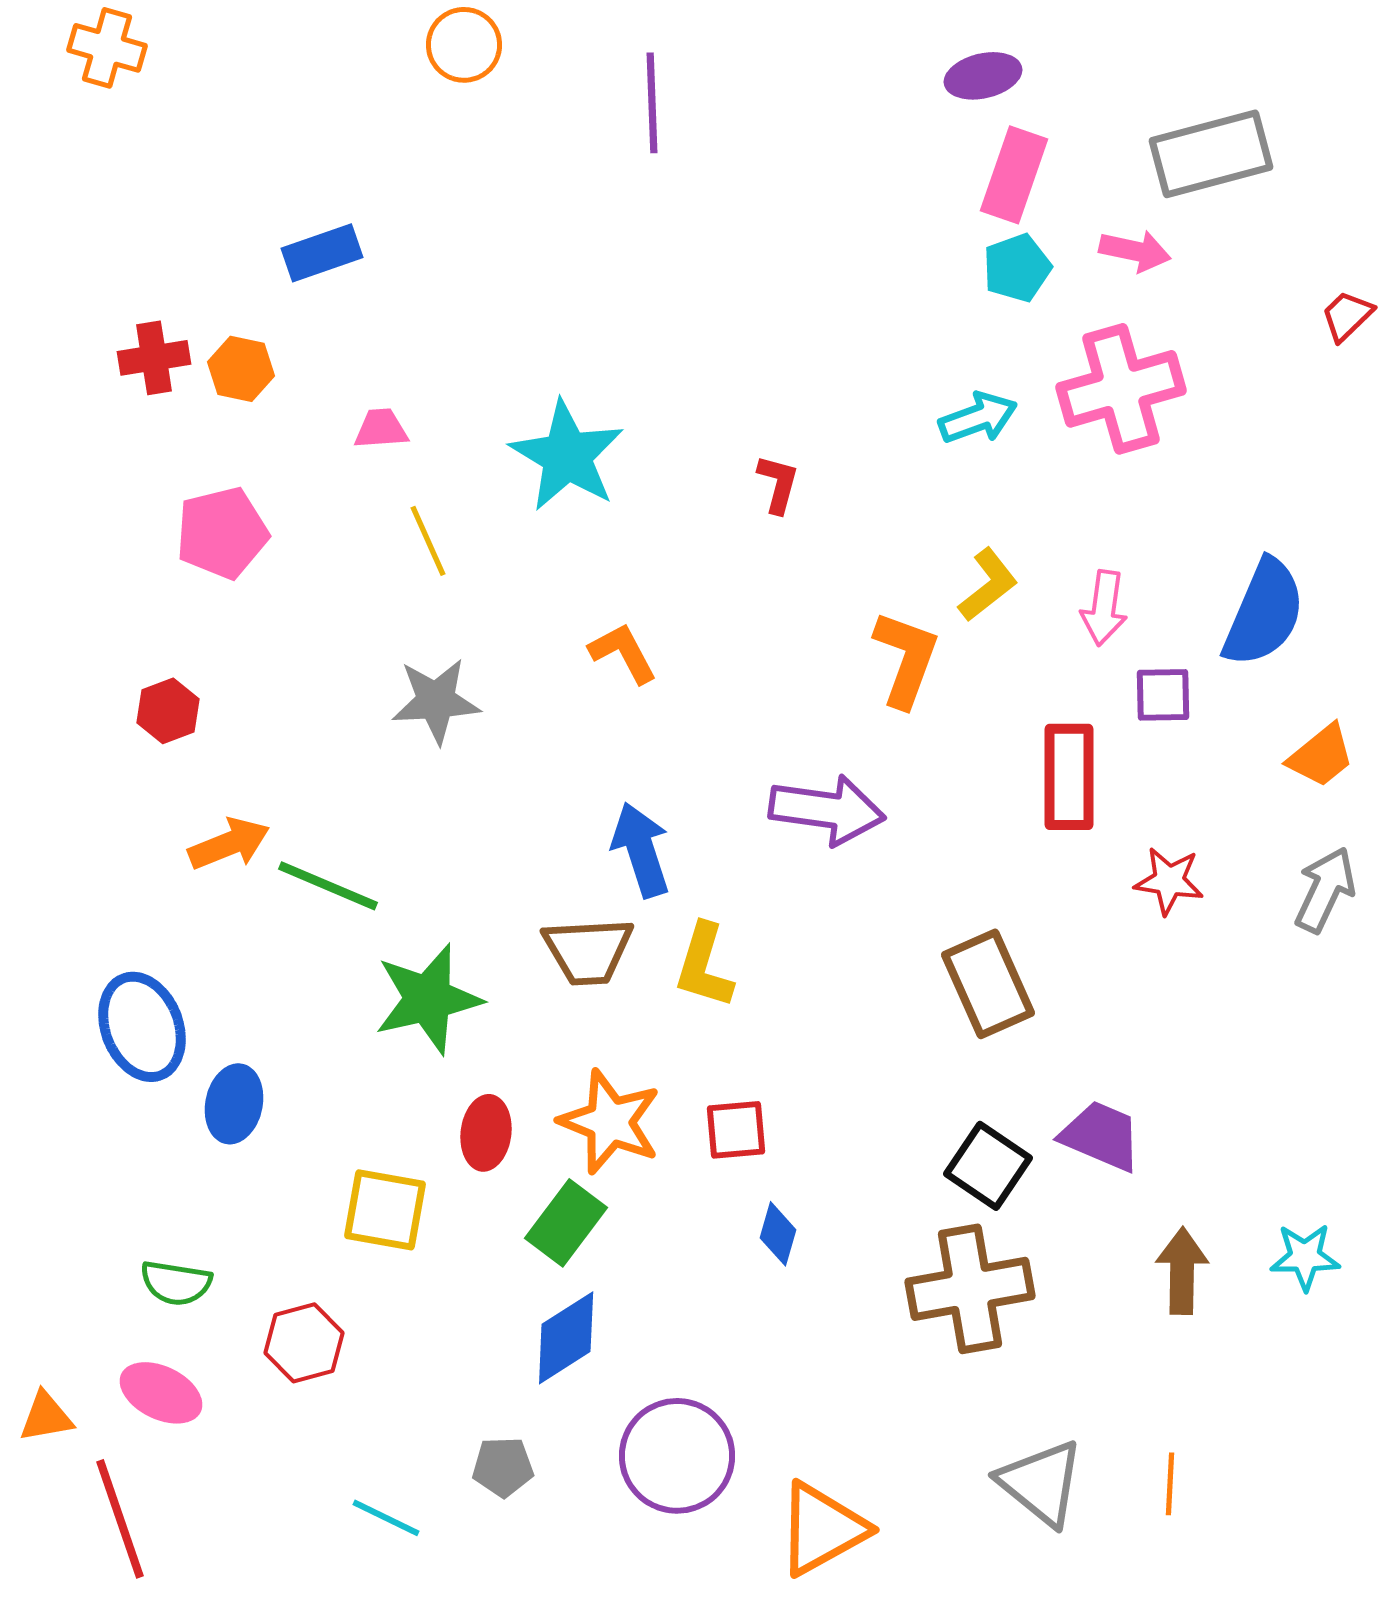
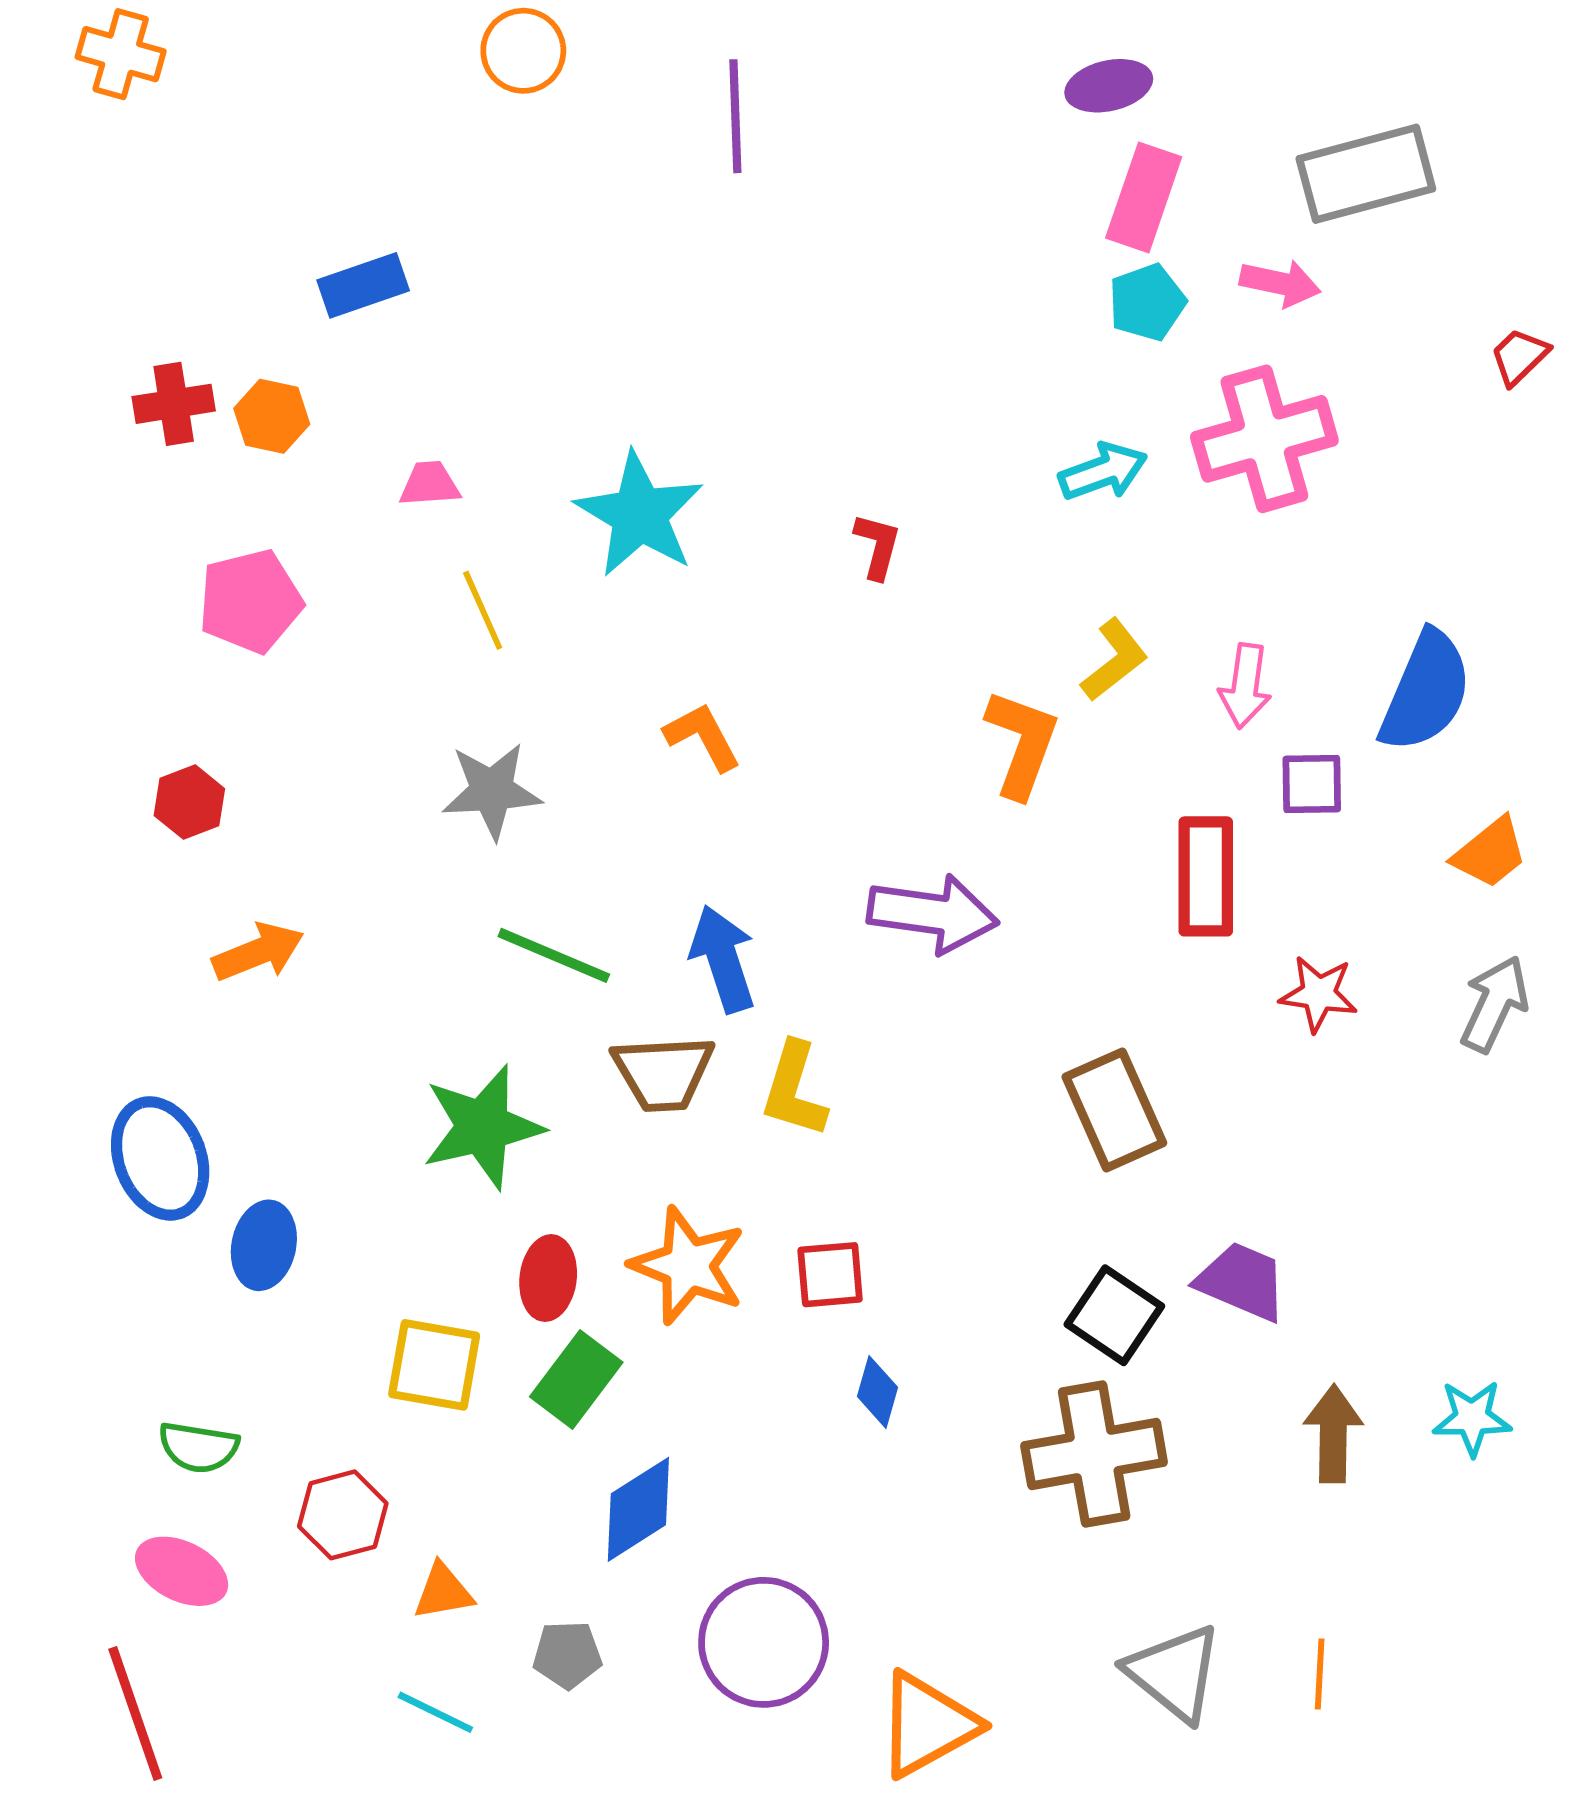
green line: (328, 886) -> (554, 955), moved
green rectangle: (566, 1223) -> (576, 1380), moved
orange triangle: (46, 1417) -> (443, 1592), moved

